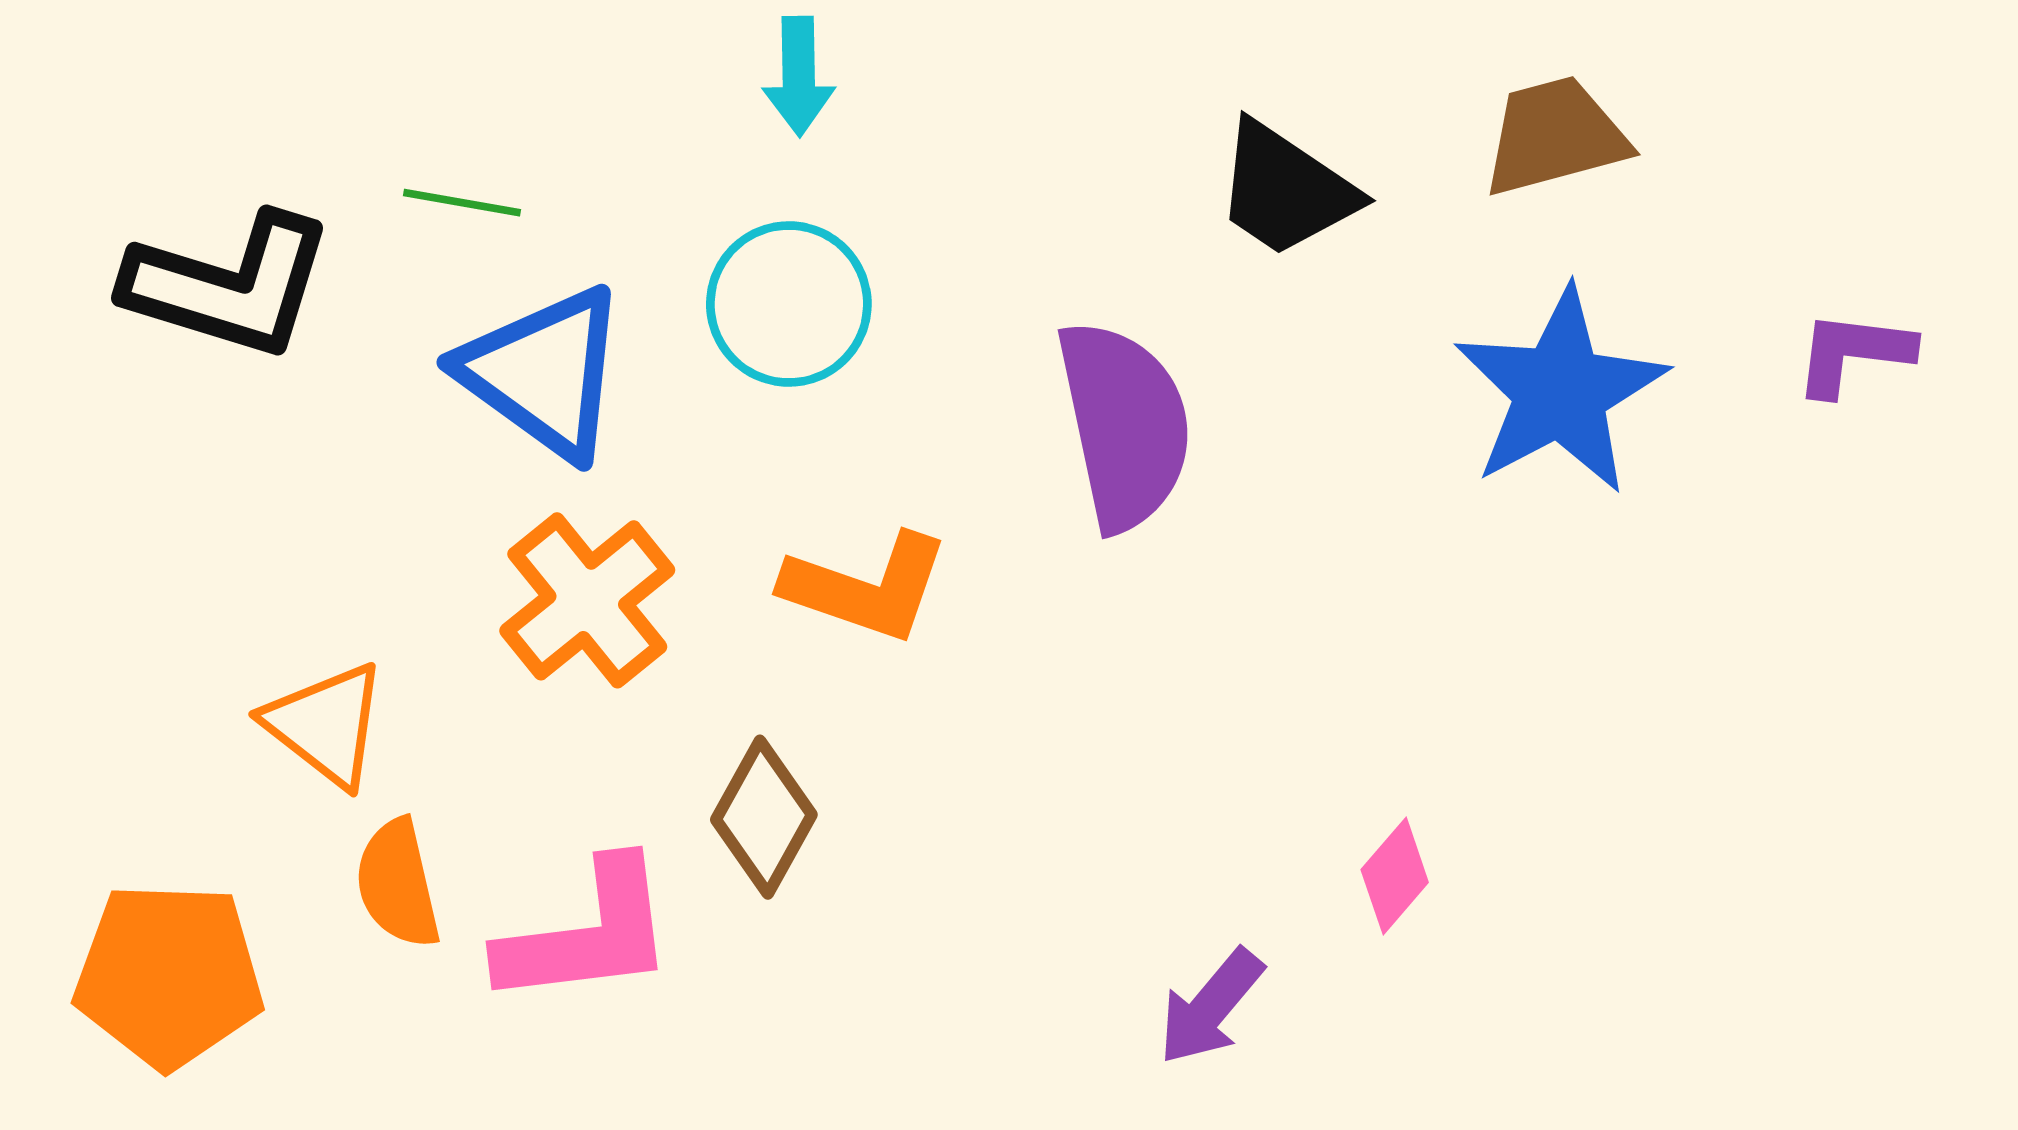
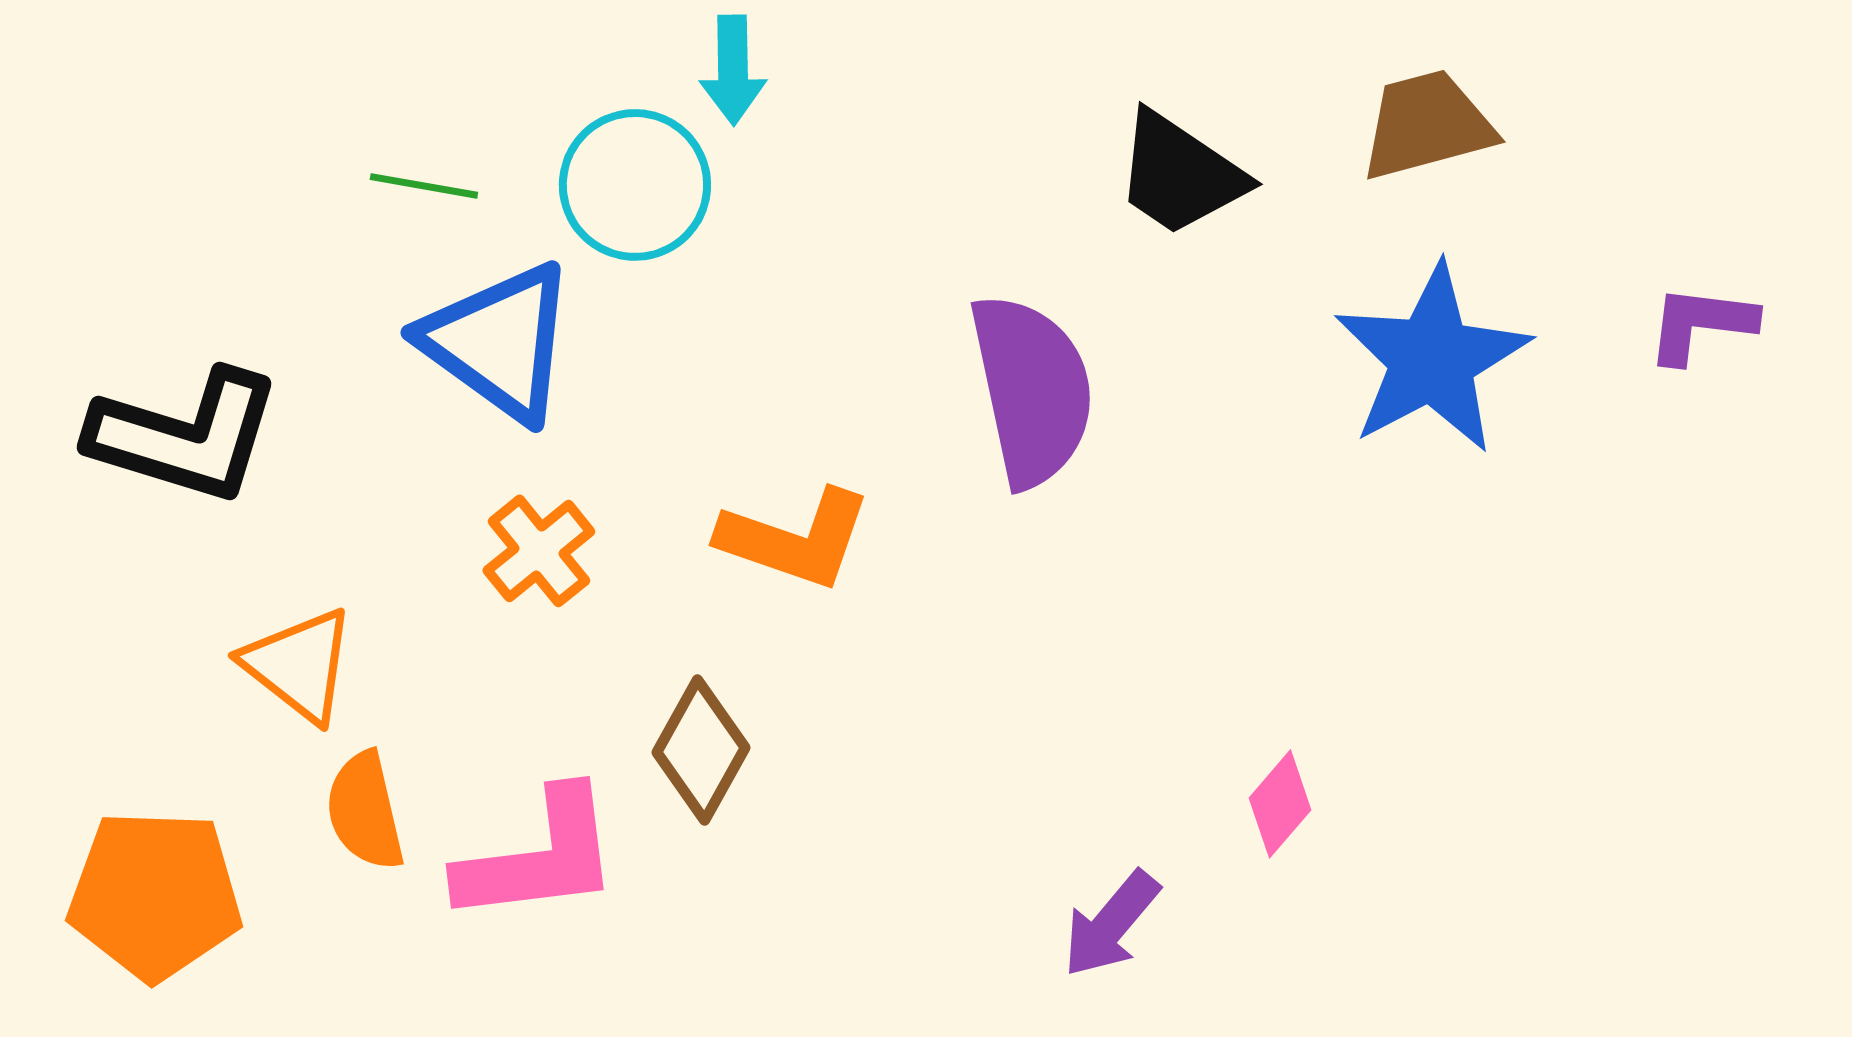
black L-shape: (229, 285) -> (185, 436), moved
cyan circle: (789, 304) -> (635, 185), moved
orange cross: (587, 600) -> (539, 551), size x0.7

